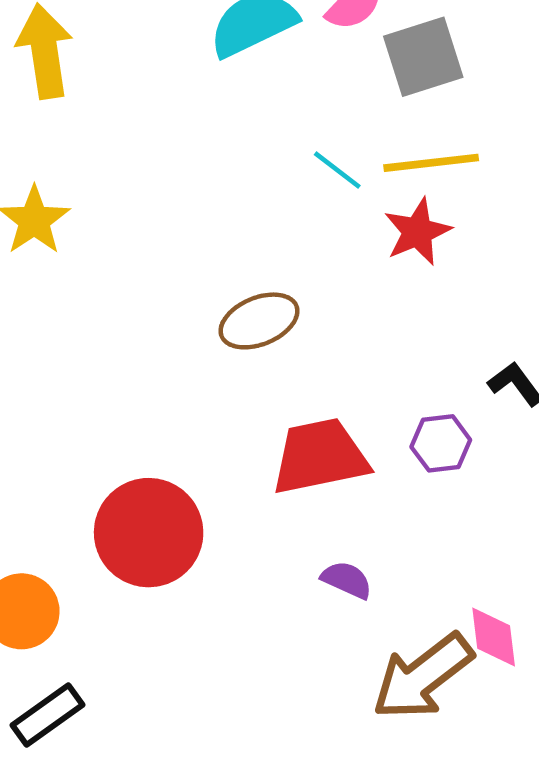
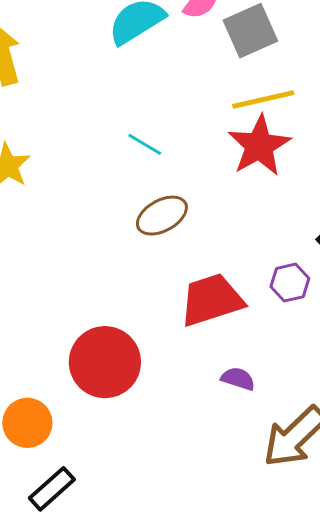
cyan line: (337, 170) -> (145, 144), moved
red star: (418, 232) -> (259, 146), size x1.4

